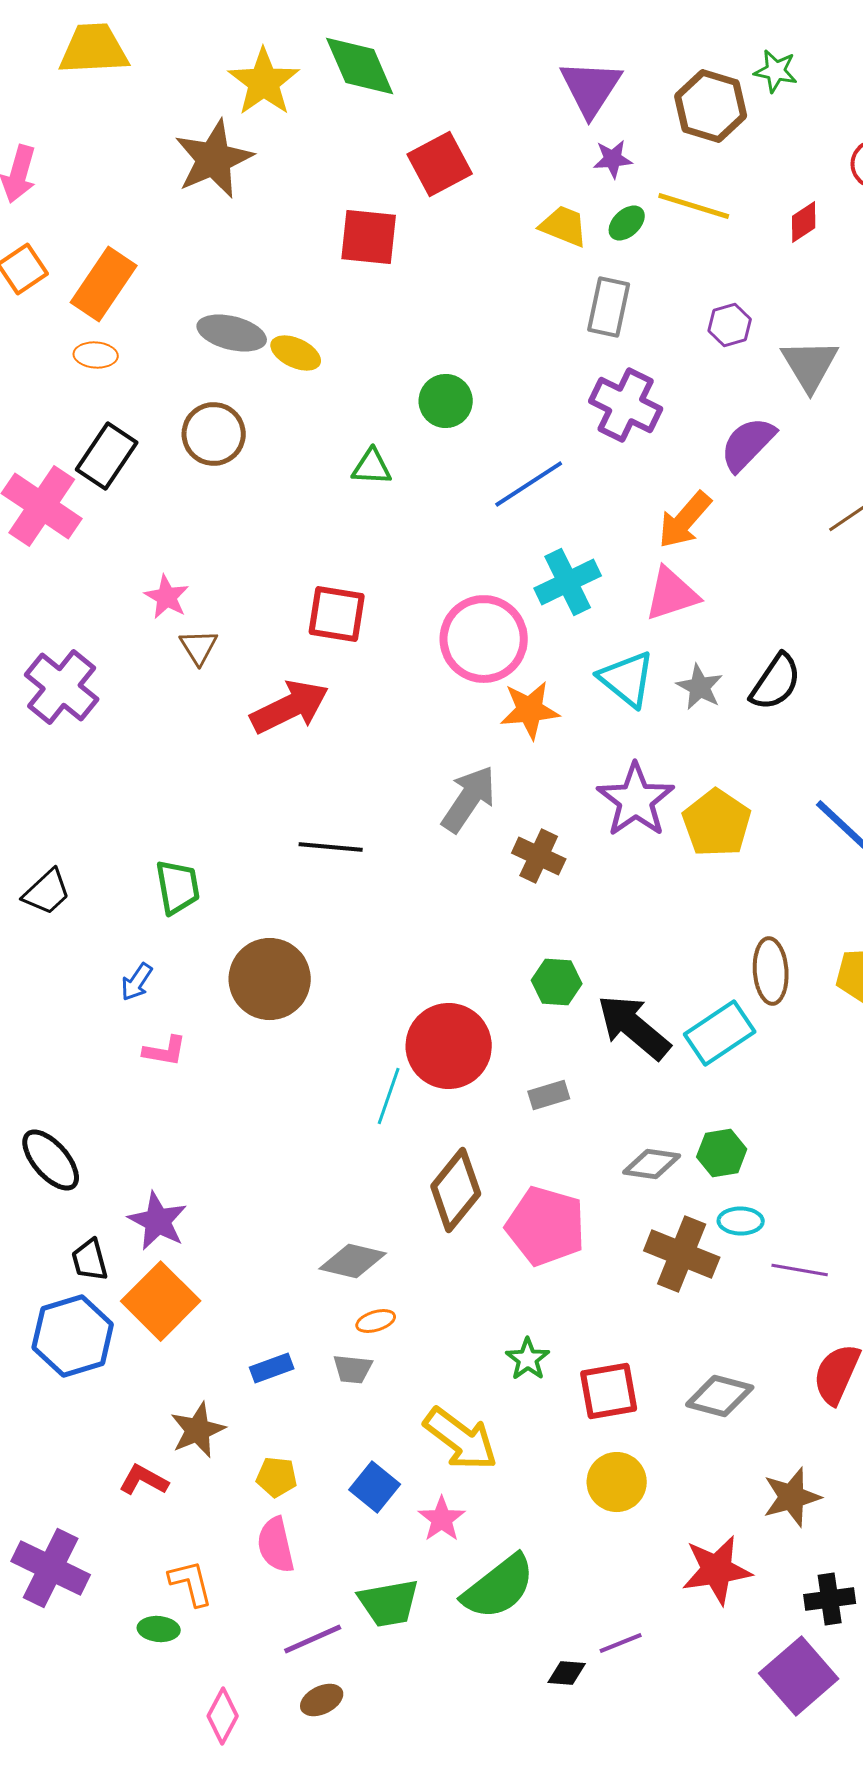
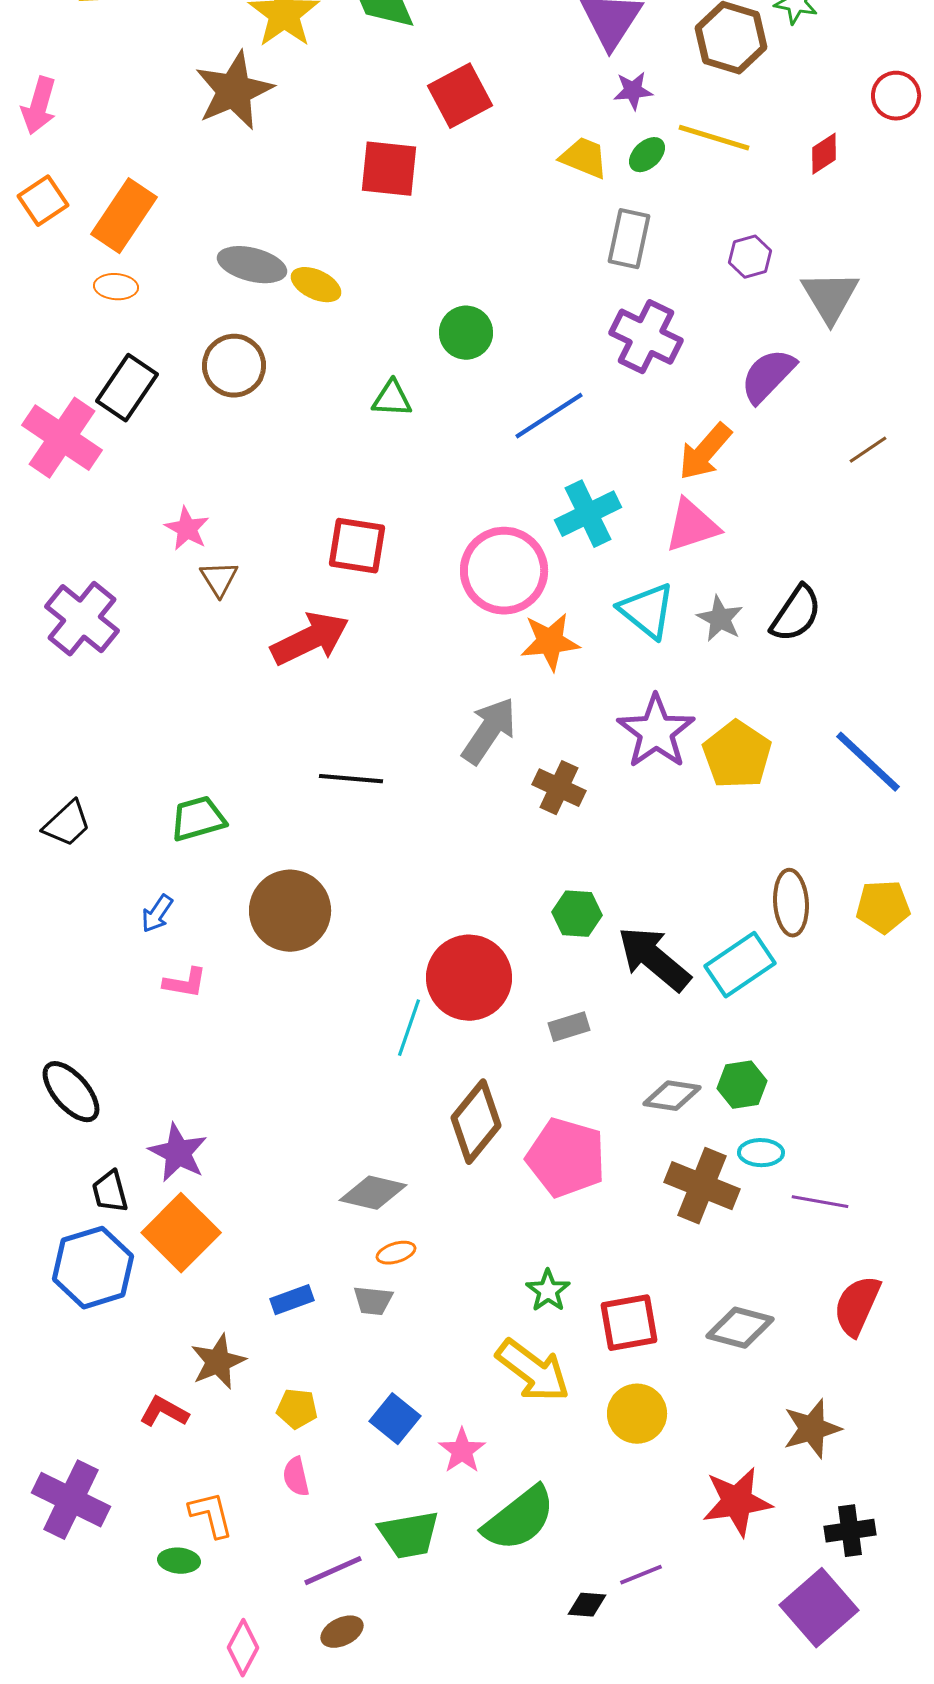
green trapezoid: (178, 887) -> (198, 819), turned -96
yellow arrow: (461, 1439) -> (533, 1371), moved
pink semicircle: (276, 1545) -> (296, 1477), size x0.7

